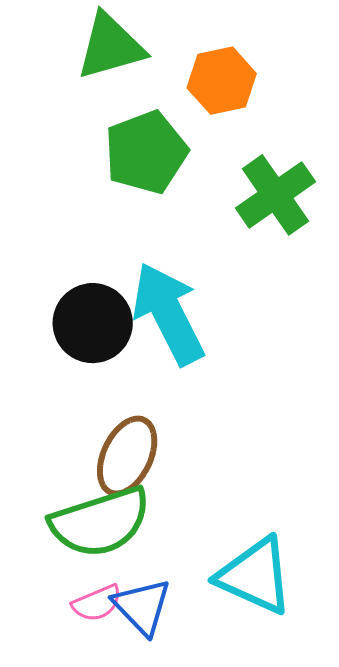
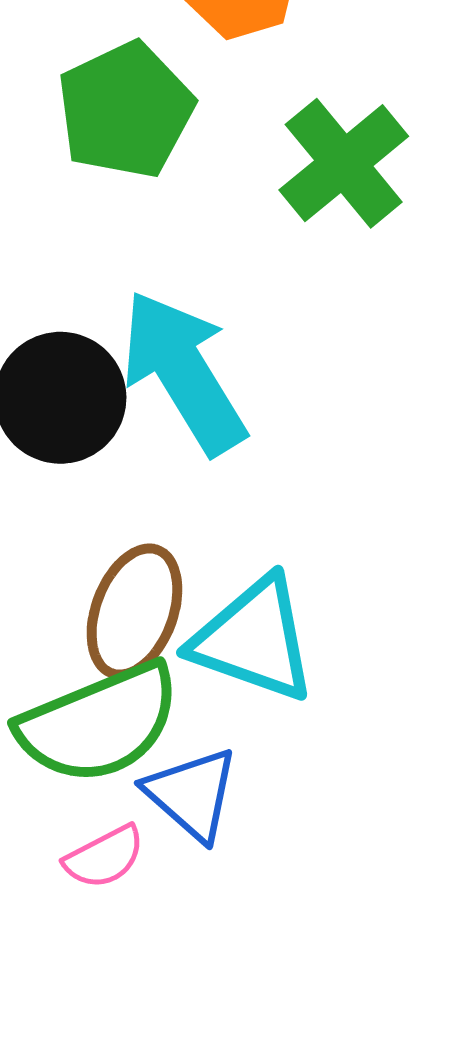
cyan triangle: (255, 576) -> (254, 639), moved
blue triangle: (142, 607) -> (192, 794), moved

